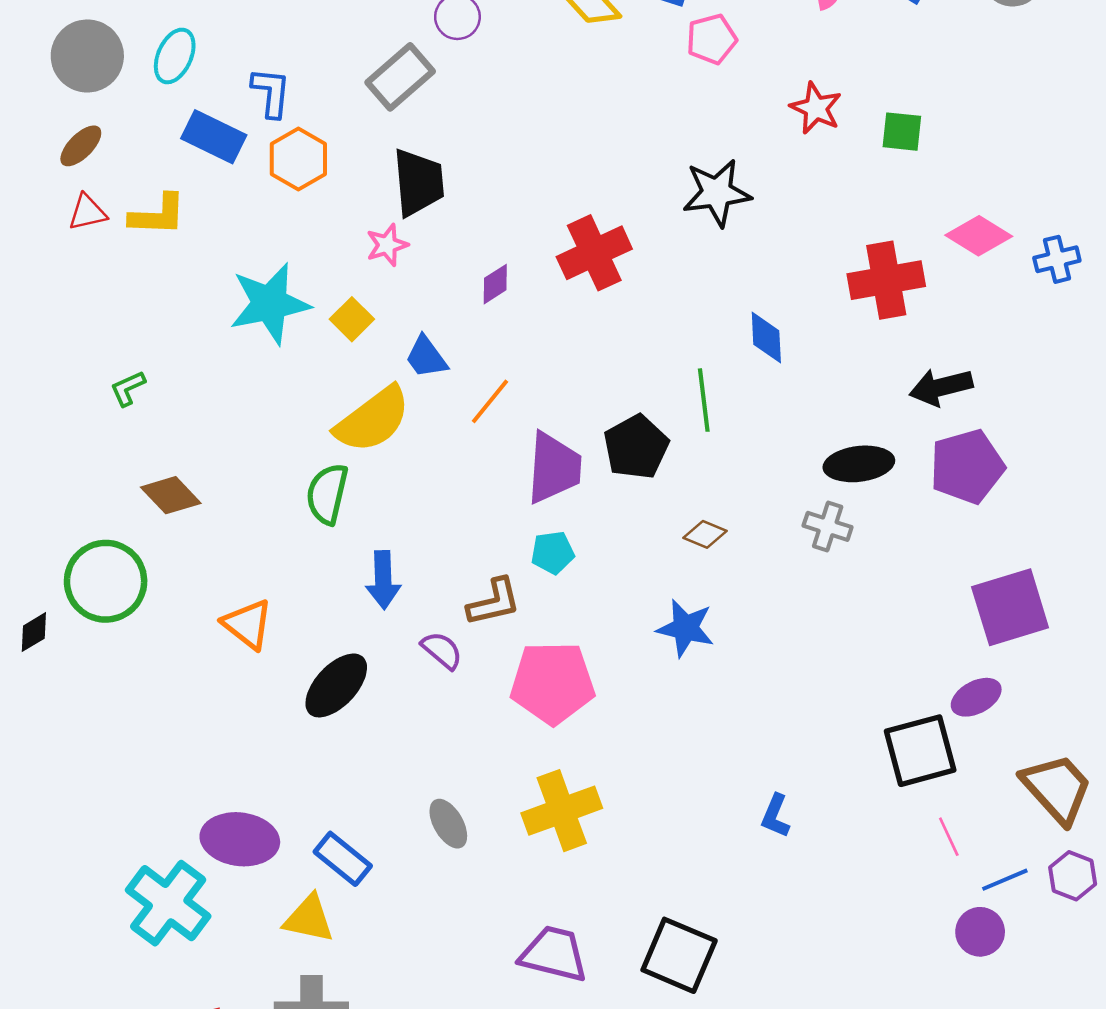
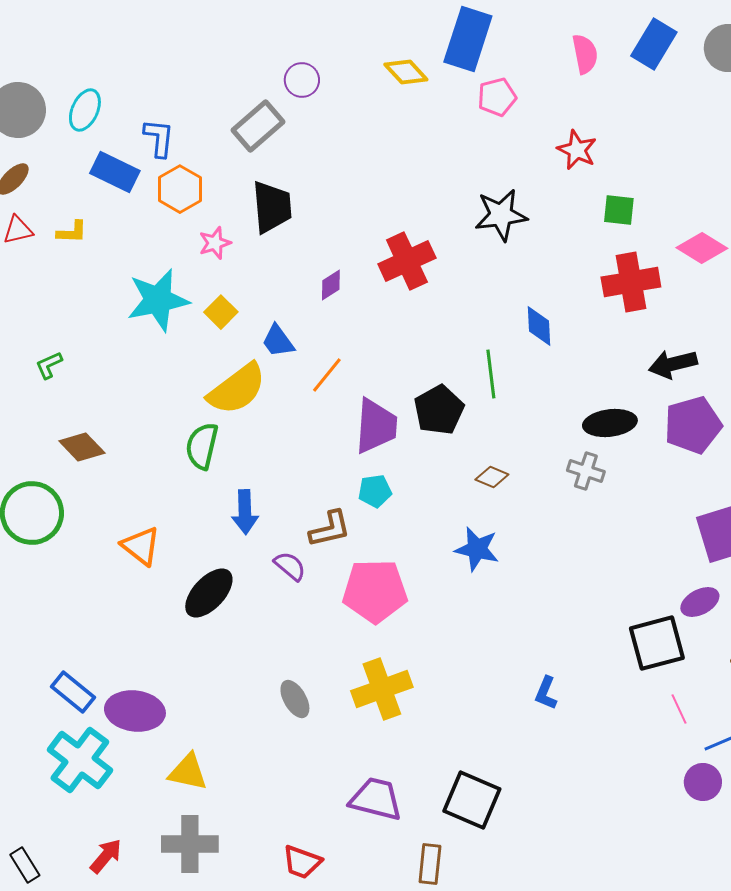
green square: (902, 132) -> (619, 210), moved
yellow L-shape: (158, 215) -> (72, 232), size x0.7
pink star: (387, 245) -> (215, 243), moved
blue rectangle: (343, 859) -> (73, 692), moved

